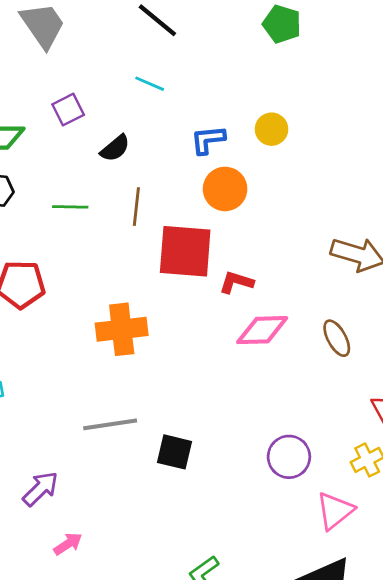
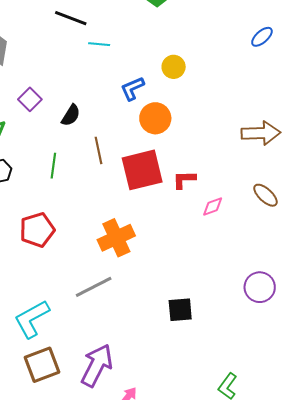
cyan line: (150, 84) -> (99, 44), moved
green line: (70, 207) -> (53, 166), turned -65
pink diamond: (262, 330) -> (213, 206), size x0.6
gray line: (110, 424) -> (94, 287), moved
purple arrow: (40, 489) -> (97, 365), size x1.5

